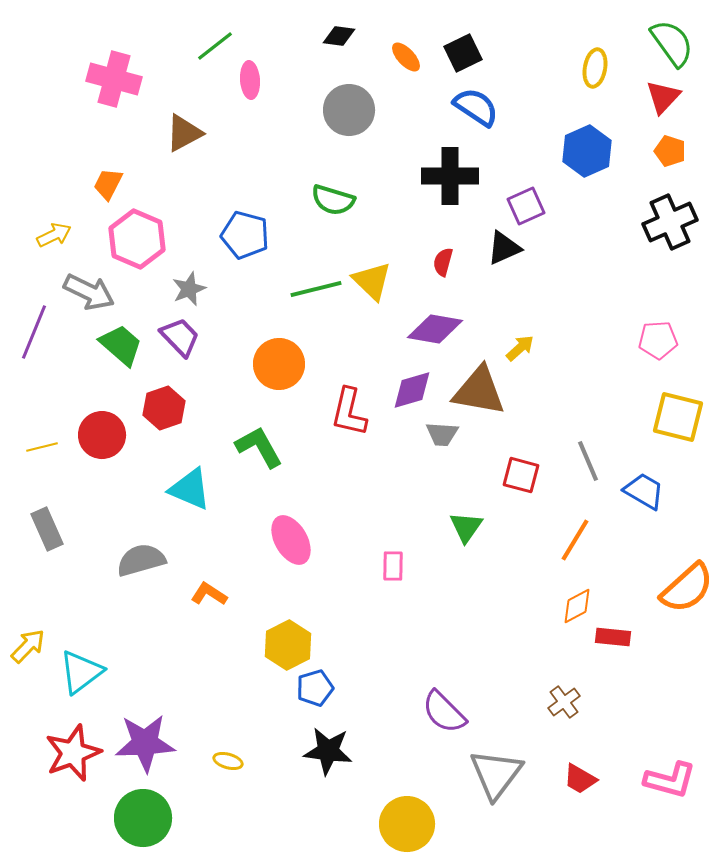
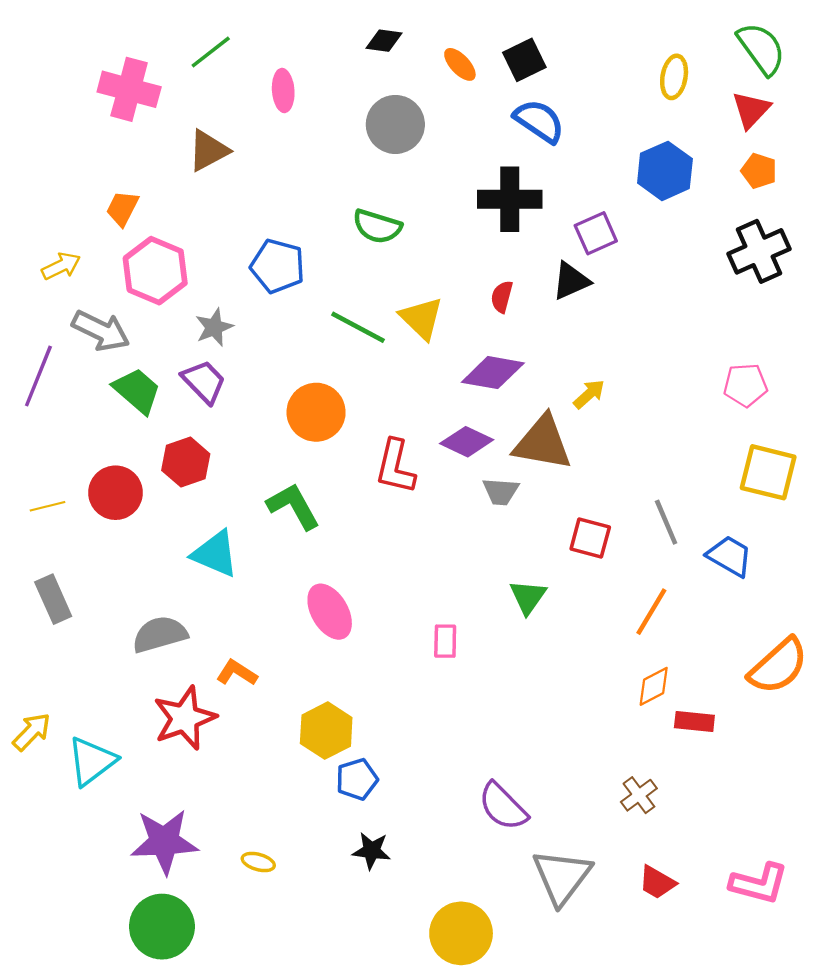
green line: (215, 46) -> (211, 52), moved
green line: (316, 289) -> (358, 327), turned 42
purple diamond: (412, 390) -> (467, 442), turned 42
black star: (328, 751) -> (372, 851), size x0.7
red star: (73, 753) -> (185, 718), moved

